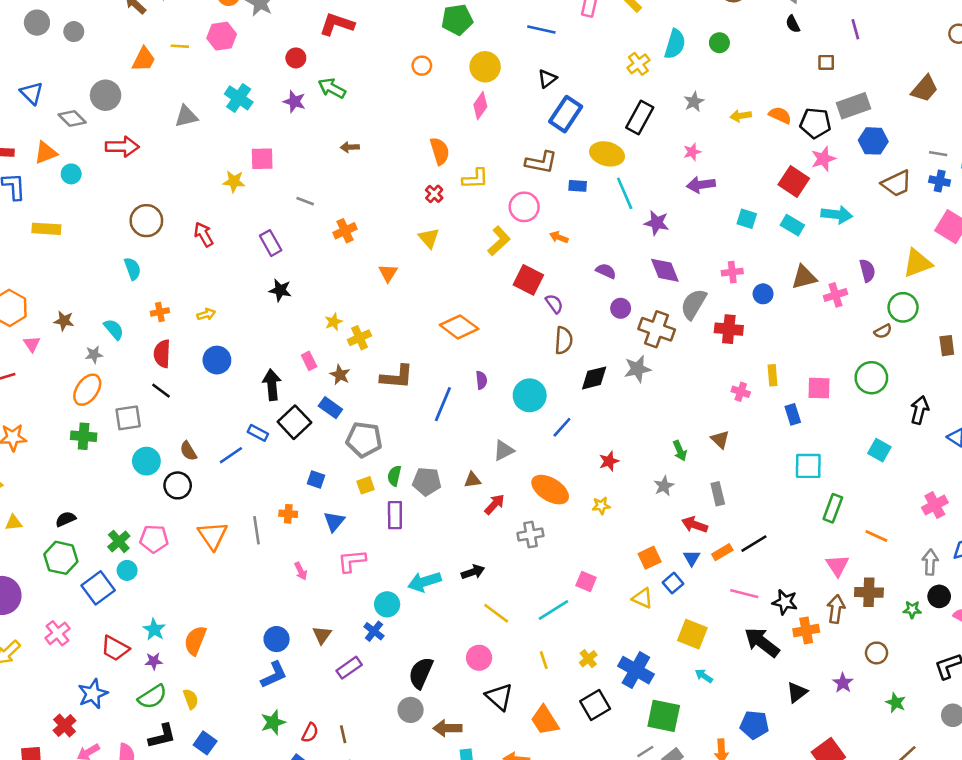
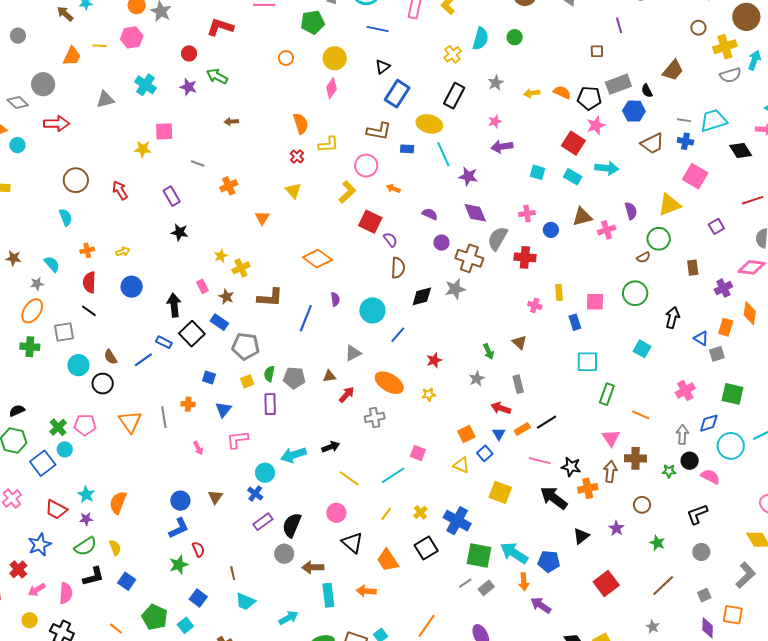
black semicircle: (793, 24) -> (647, 91), moved
yellow line: (544, 660) -> (386, 514), turned 56
purple rectangle: (349, 668) -> (263, 522), moved
cyan arrow: (704, 676) -> (514, 553), moved, size x2.0
red semicircle: (310, 733) -> (198, 549), moved, turned -49

